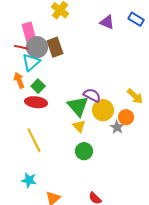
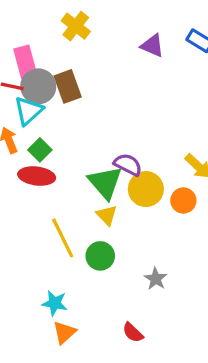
gray star: (117, 127) -> (156, 279), moved
yellow line: (34, 140) -> (63, 238), moved
green circle: (84, 151) -> (100, 256), moved
cyan star: (29, 180) -> (55, 303), moved

